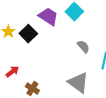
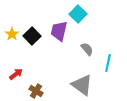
purple trapezoid: (48, 17) -> (59, 31), moved, turned -110

